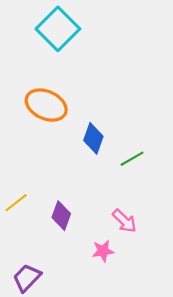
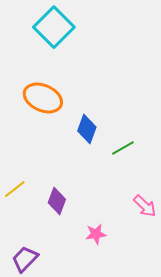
pink arrow: (124, 221) -> (145, 206), moved

